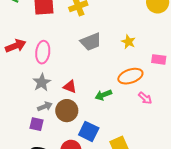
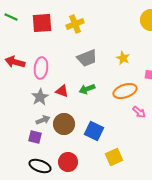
red arrow: (16, 46) -> (15, 62), turned -144
red triangle: (70, 87) -> (62, 91), moved
green arrow: (103, 95) -> (87, 89), moved
blue square: (89, 131) -> (94, 131), moved

